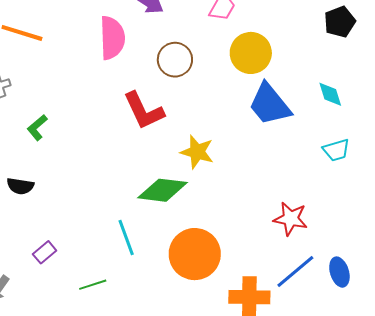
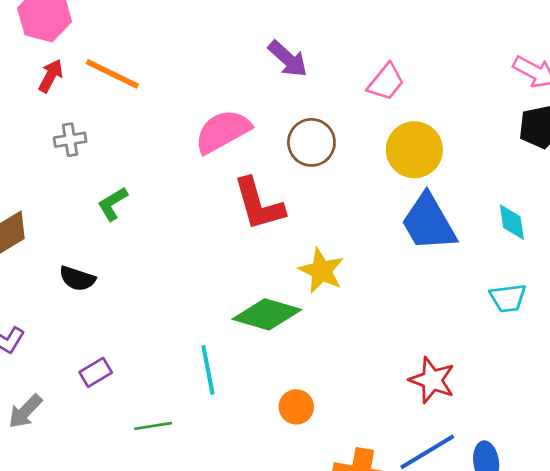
pink semicircle: (112, 38) -> (223, 131), moved, turned -126
orange circle: (195, 254) -> (296, 407), size x0.5

